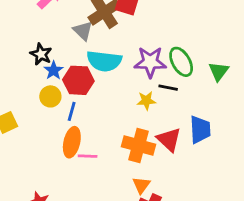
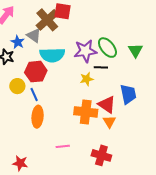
blue star: (54, 70) -> (18, 42), moved
blue line: (72, 111) -> (34, 95), turned -32
pink line: (88, 156) -> (63, 146), moved
orange triangle: (141, 185) -> (109, 122), moved

